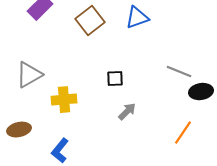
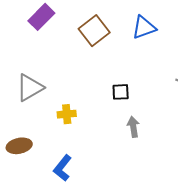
yellow cross: (64, 100) -> (67, 114), size x0.7
gray arrow: (127, 112) -> (133, 127), turned -54

